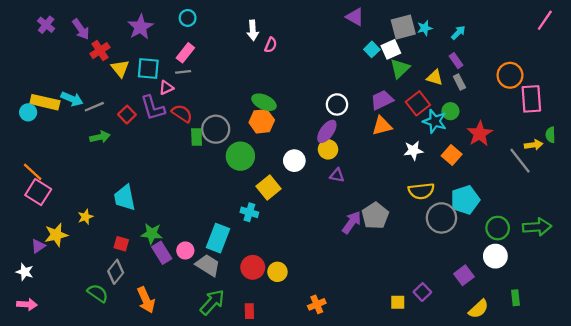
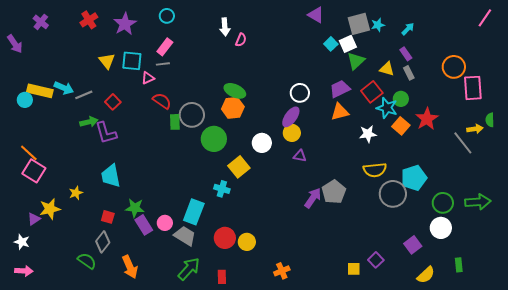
purple arrow: (81, 29) -> (15, 44), moved
red cross: (100, 51) -> (89, 20), moved
purple L-shape: (153, 108) -> (106, 133), moved
orange square: (452, 155) -> (401, 126), moved

